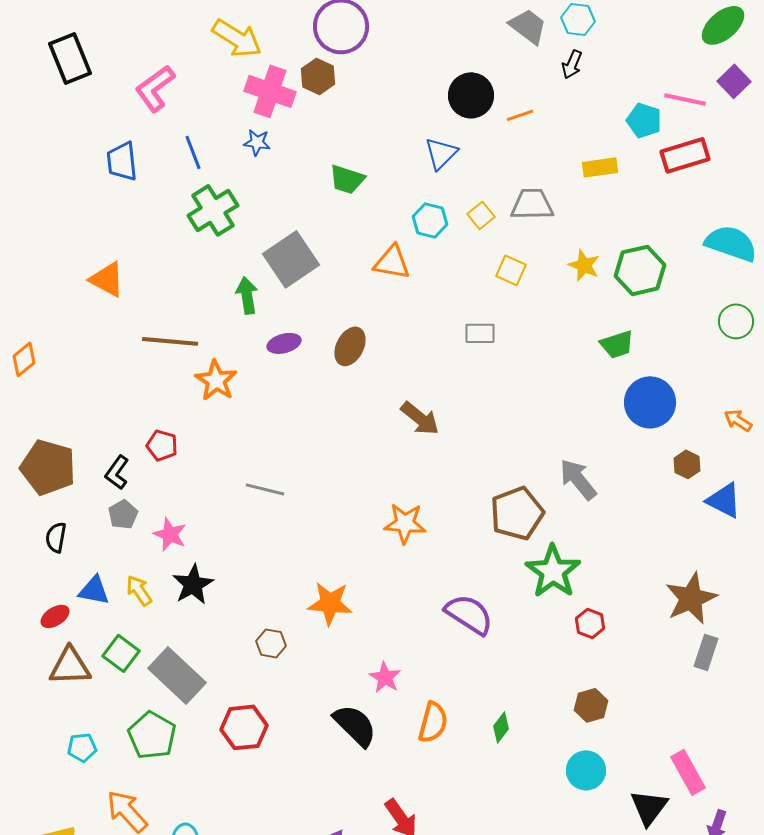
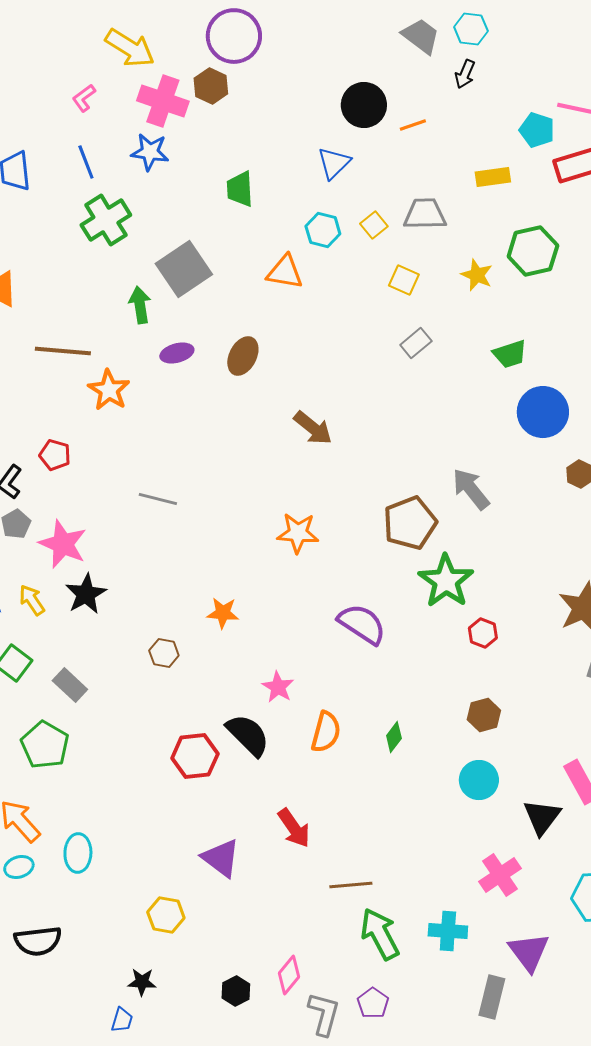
pink L-shape: (155, 88) -> (84, 98), moved, size x0.6
blue star: (257, 142) -> (150, 152), size x1.4
green trapezoid: (347, 179) -> (240, 189), turned 69
green hexagon: (640, 270) -> (533, 251), moved
gray rectangle: (480, 333) -> (416, 343), moved, turned -40
pink star: (170, 534) -> (63, 544), size x1.4
orange star: (330, 603) -> (223, 613), size x0.7
gray rectangle: (177, 675) -> (70, 685), size x0.6
red hexagon: (244, 727) -> (195, 756), moved

